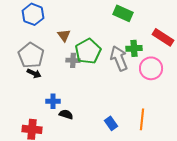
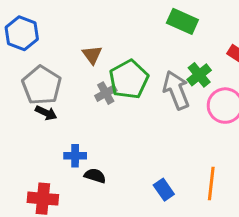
blue hexagon: (33, 14) -> (22, 33), moved
green cross: (134, 48) -> (199, 75), turned -35
gray cross: (73, 60) -> (106, 93), turned -32

